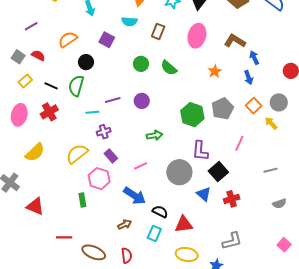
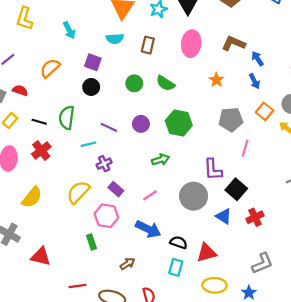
black circle: (86, 62) -> (91, 87), moved
purple line: (113, 100) -> (109, 127), turned 49
gray pentagon: (223, 109) -> (231, 120), turned 30
green hexagon: (192, 115) -> (179, 123), moved
pink line: (239, 143) -> (245, 148), moved
brown arrow: (125, 224) -> (127, 264), moved

